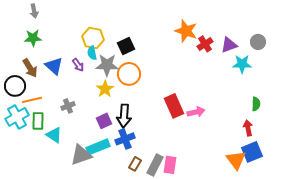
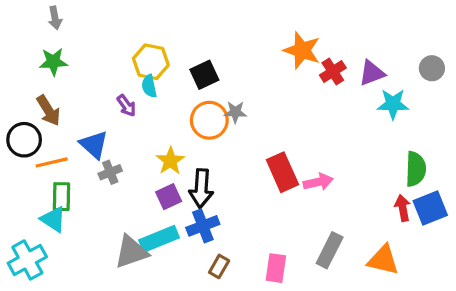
gray circle: (258, 42) -> (432, 68), moved
gray star: (107, 65) -> (235, 112), moved, size x0.6
blue triangle: (54, 66) -> (94, 145), moved
yellow star: (105, 89) -> (170, 161), moved
green semicircle: (256, 104) -> (416, 169), size x1.5
cyan cross: (17, 117) -> (27, 260), moved
cyan triangle: (54, 135) -> (53, 219), moved
blue square: (252, 152) -> (430, 208), moved
orange triangle: (236, 160) -> (383, 260), turned -40
gray rectangle: (155, 165) -> (330, 250), moved

